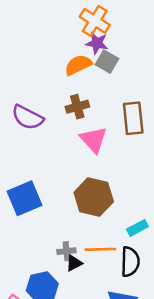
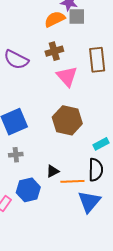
gray square: (107, 62) -> (77, 16), turned -30
orange line: (100, 249) -> (72, 181), moved
gray cross: (66, 251) -> (16, 155), moved

